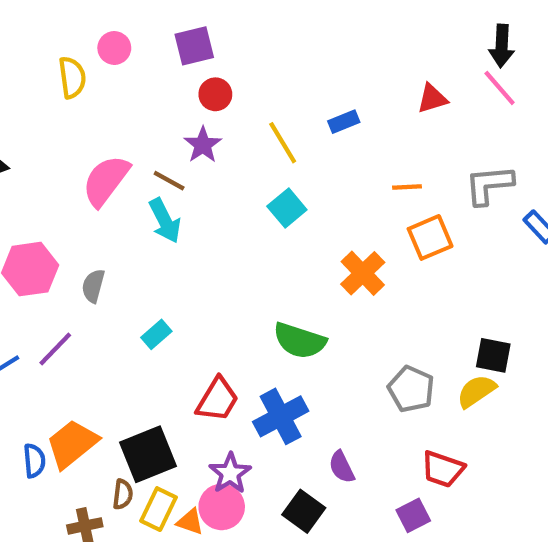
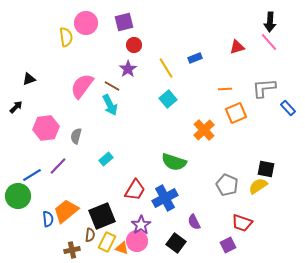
pink circle: (114, 48) -> (86, 23), size x1.5

